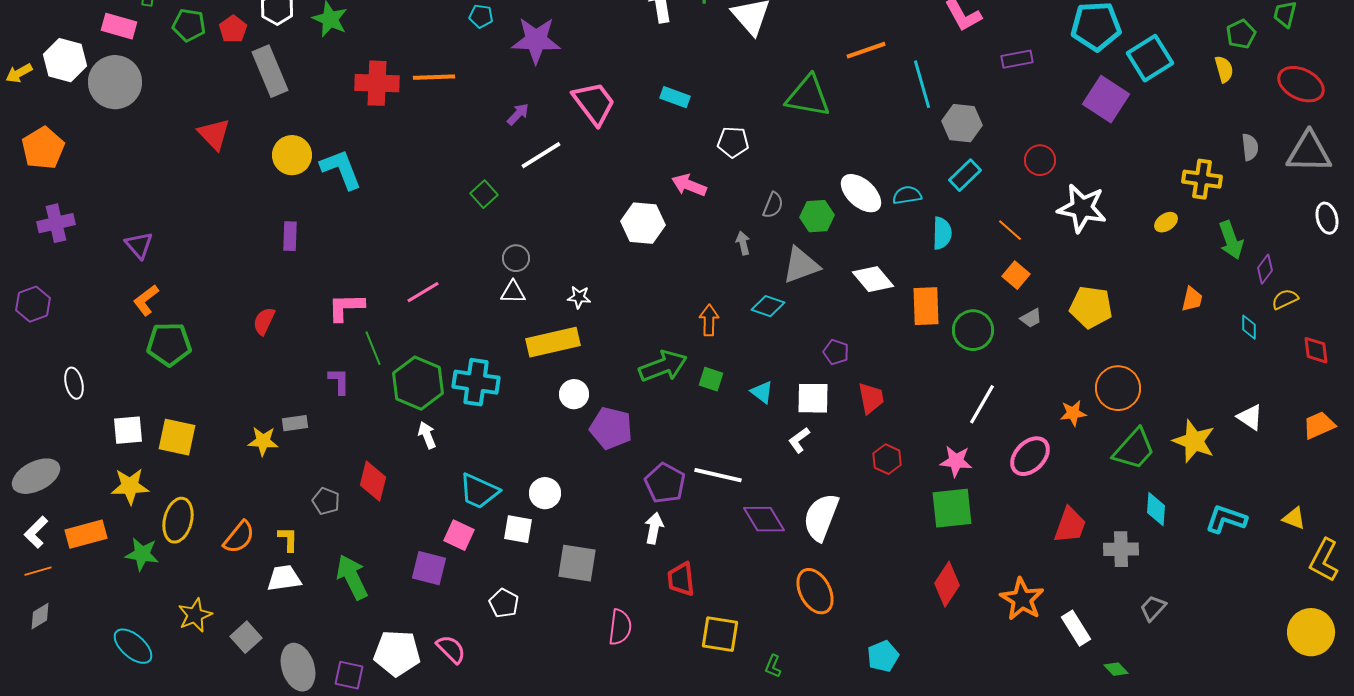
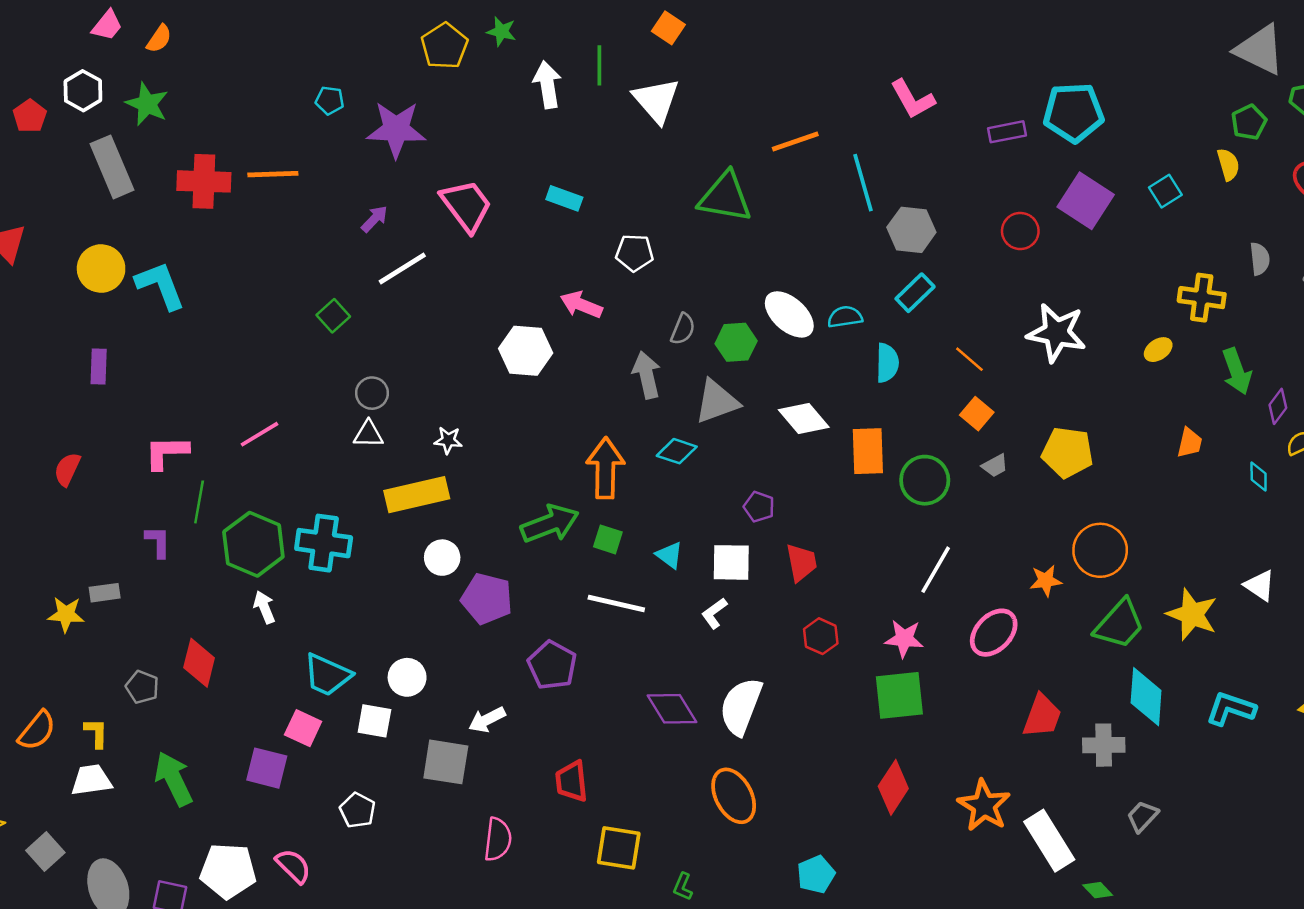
cyan square: (1150, 58) -> (1165, 191), moved, size x0.6
purple rectangle: (1017, 59) -> (1007, 132), moved
gray rectangle: (270, 71) -> (112, 167), moved
red circle: (1040, 160) -> (1020, 231), moved
gray arrow: (743, 243) -> (647, 375), size x1.6
orange arrow: (709, 320) -> (605, 468), size x1.6
green line: (373, 348) -> (199, 502), turned 32
white line: (718, 475) -> (616, 604), moved
cyan diamond: (1156, 509) -> (1146, 697), size x1.4
white arrow: (654, 528) -> (487, 720), moved, turned -128
white rectangle: (1076, 628) -> (1049, 841), size x1.4

